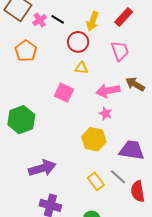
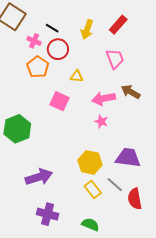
pink cross: (40, 20) -> (34, 41), moved, turned -32
red circle: (78, 42) -> (58, 49), moved
orange pentagon: (26, 51) -> (38, 67), moved
yellow hexagon: (94, 139) -> (90, 162), moved

